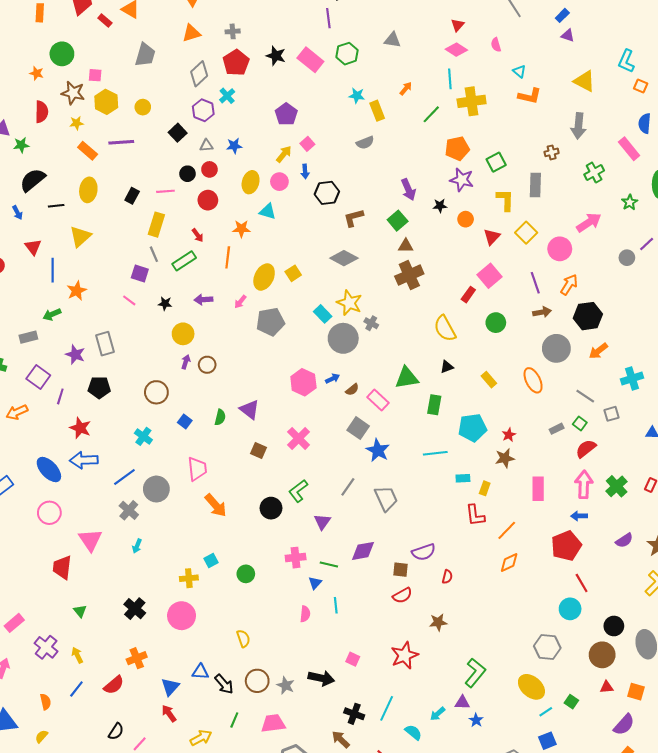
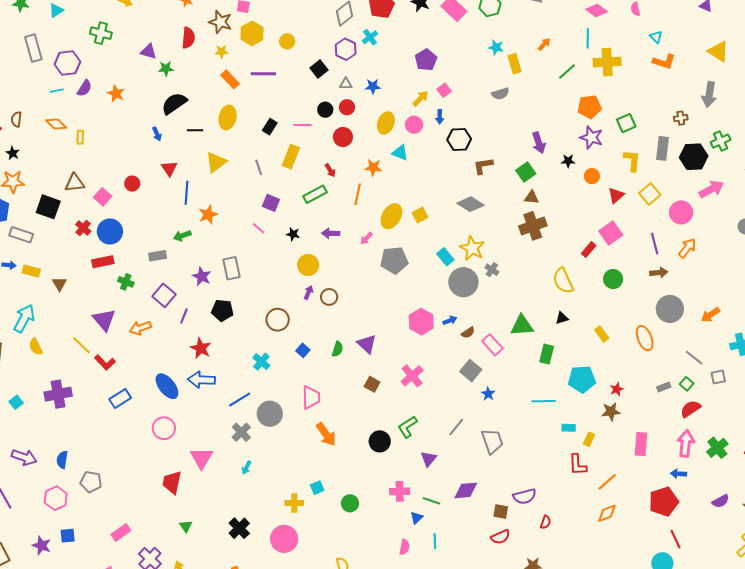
gray line: (154, 254) -> (259, 167), moved
black hexagon: (588, 316) -> (694, 157), moved
blue star: (378, 450) -> (488, 394), size x0.6

